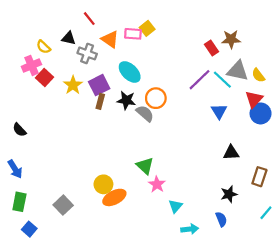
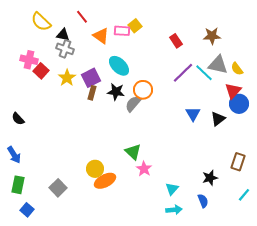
yellow semicircle: (43, 47) -> (41, 22), moved, size x1.5
red rectangle: (211, 48) -> (176, 41), moved
gray cross: (87, 53) -> (65, 49), moved
pink cross: (31, 65) -> (29, 60), turned 36
blue triangle: (219, 111) -> (193, 114), moved
gray semicircle: (145, 113) -> (133, 104), turned -90
black triangle: (231, 153) -> (218, 119), moved, turned -35
cyan triangle: (175, 206) -> (172, 189), moved

